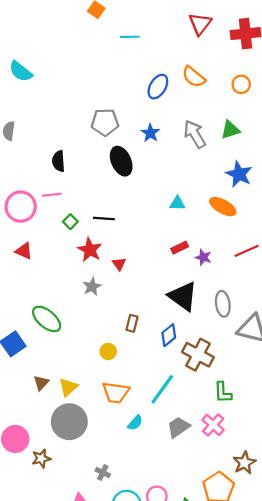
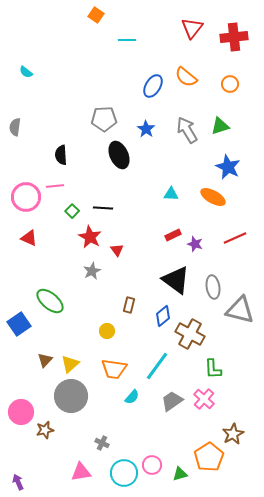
cyan semicircle: (21, 71) -> (26, 72), size x0.6

